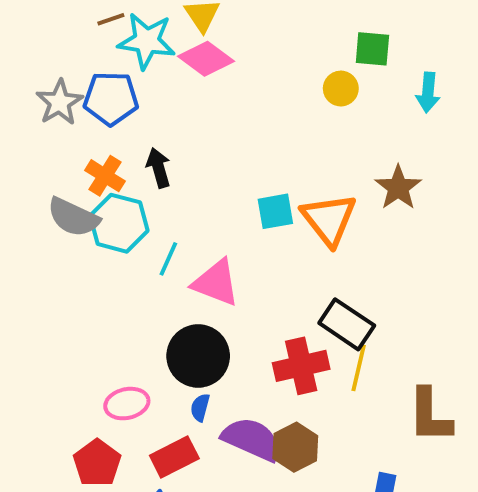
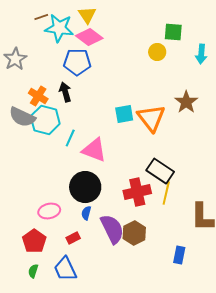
blue pentagon: (111, 98) -> (77, 62), moved
purple semicircle: (252, 439) -> (112, 229), turned 40
red rectangle: (174, 457) -> (73, 238), size x0.6

